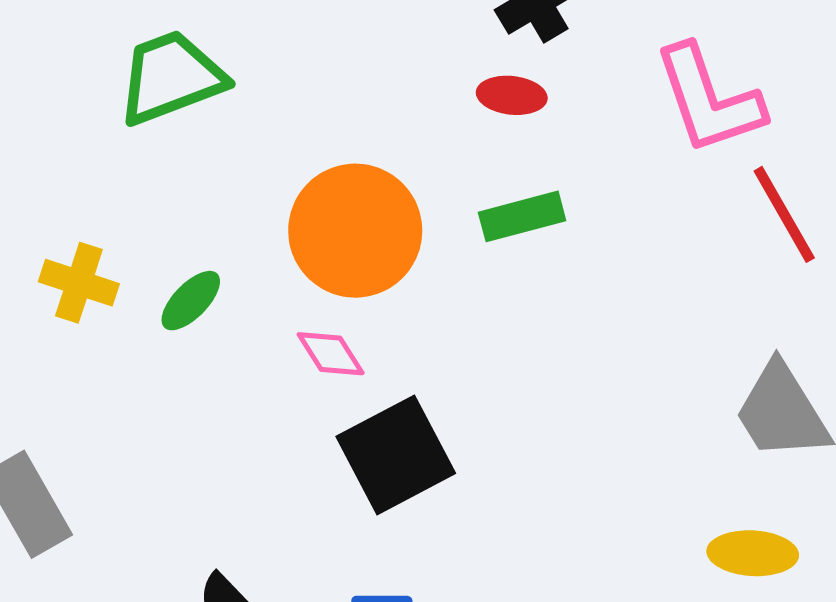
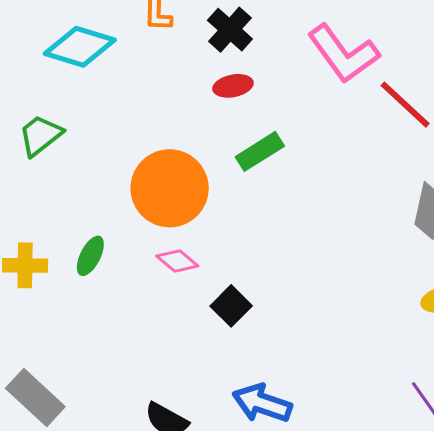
green trapezoid: (171, 77) -> (40, 135), size x0.7
black square: (396, 455) -> (231, 306), size x0.6

